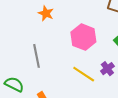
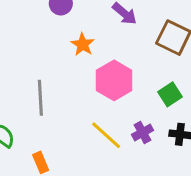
orange star: (46, 13) -> (83, 44), moved

